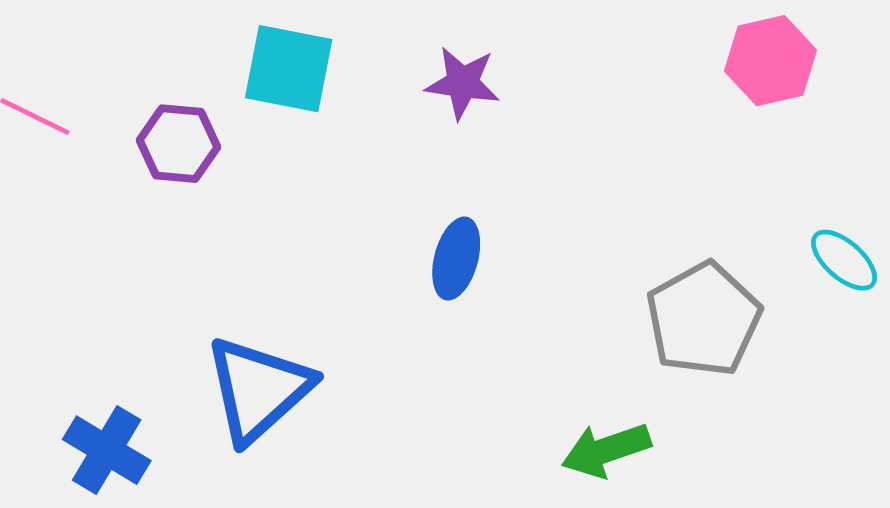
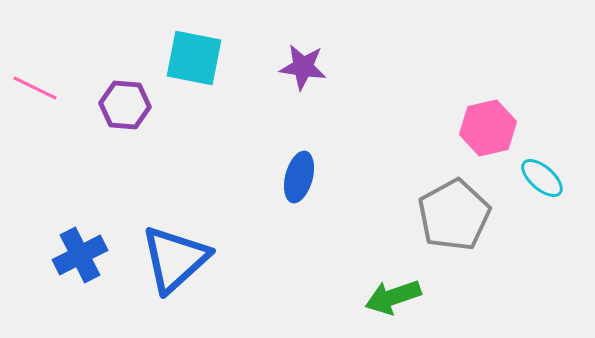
pink hexagon: (771, 61) -> (488, 128), moved
blue cross: (107, 450) -> (80, 255), moved, turned 32

